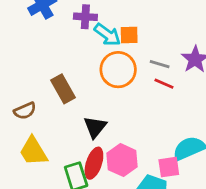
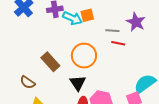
orange circle: (118, 70) -> (84, 56), moved
brown semicircle: (25, 111) -> (28, 82), turned 70

